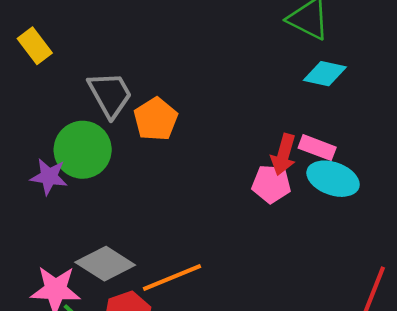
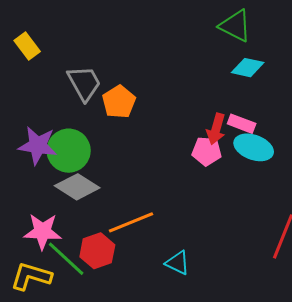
green circle: (83, 150) -> (69, 151), moved
purple star: (49, 177) -> (38, 145), size x1.4
gray diamond: (105, 264) -> (77, 187), moved

